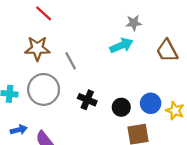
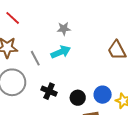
gray star: (134, 23) -> (64, 29), moved
cyan arrow: (121, 45) -> (61, 52), moved

